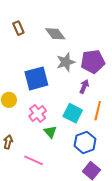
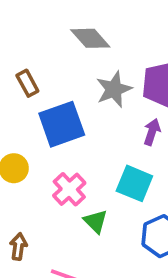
brown rectangle: (18, 28) -> (27, 83), moved

